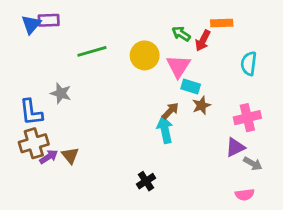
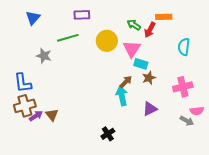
purple rectangle: (49, 20) -> (82, 15), moved
blue triangle: (31, 24) -> (33, 18), moved
gray star: (61, 93) -> (44, 56), moved
purple triangle: (235, 147) -> (150, 109), moved
pink semicircle: (245, 195) -> (197, 111), moved

